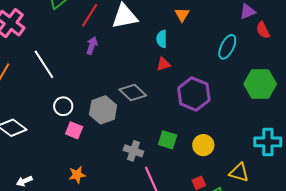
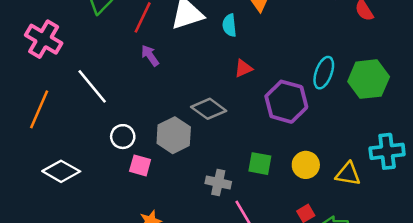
cyan semicircle: (162, 39) -> (229, 25), moved
purple arrow: (92, 46) -> (150, 55), turned -48
cyan ellipse: (227, 47) -> (324, 73), moved
yellow triangle: (239, 172) -> (348, 174), moved

